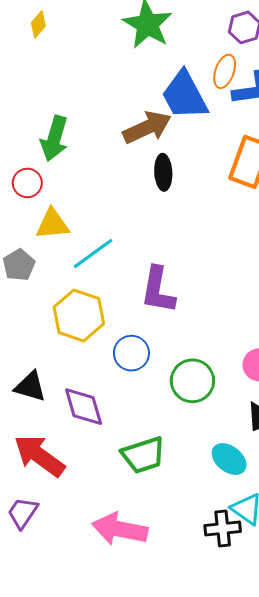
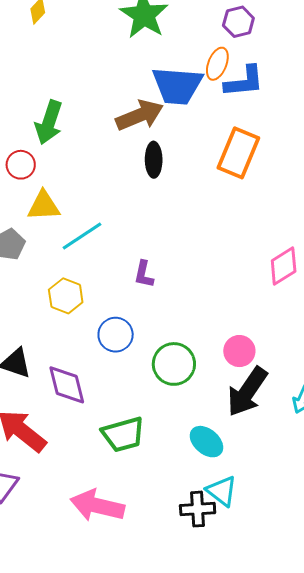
blue trapezoid: (184, 95) -> (177, 86), turned -60
purple L-shape: (158, 290) -> (144, 274), size x0.6
yellow hexagon: (79, 315) -> (66, 296), size x0.7

